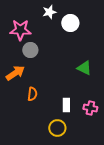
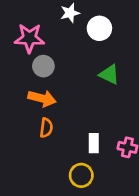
green triangle: (84, 68) -> (109, 75), moved
orange arrow: (15, 73) -> (42, 98), moved, turned 48

